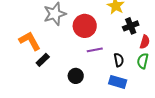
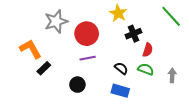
purple line: (95, 50) -> (88, 58), moved
black semicircle: (119, 60) -> (121, 68), turned -40
green semicircle: (143, 61) -> (146, 69), turned 98

